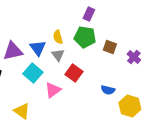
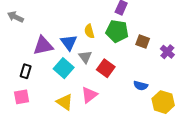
gray triangle: (58, 55) -> (85, 57), moved
pink triangle: (53, 90) -> (89, 95), moved
yellow triangle: (22, 111) -> (65, 102), moved

